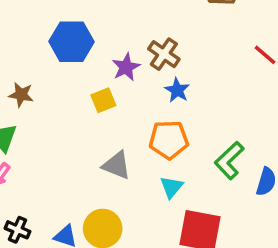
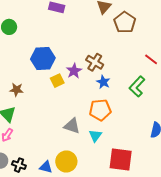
yellow square: (103, 100) -> (57, 81), moved
green L-shape: (229, 160) -> (137, 86), moved
cyan triangle: (171, 187) -> (95, 136), moved

